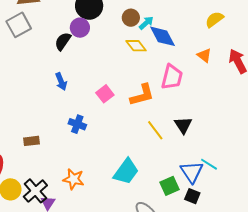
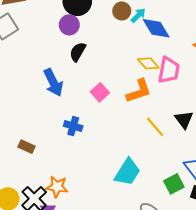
black semicircle: (63, 41) -> (78, 52), moved
yellow diamond: (136, 46) -> (148, 63), moved
blue arrow: (61, 81) -> (53, 83), size x1.5
brown rectangle: (31, 141) -> (26, 147), turned 35
orange star: (73, 179) -> (57, 187), moved

